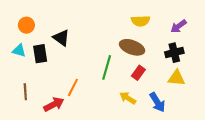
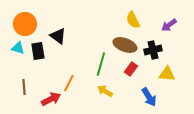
yellow semicircle: (140, 21) -> (133, 20), turned 66
orange circle: (26, 25) -> (25, 24), size x1.5
black cross: (174, 53) -> (153, 50), moved
yellow arrow: (128, 98) -> (105, 91), moved

